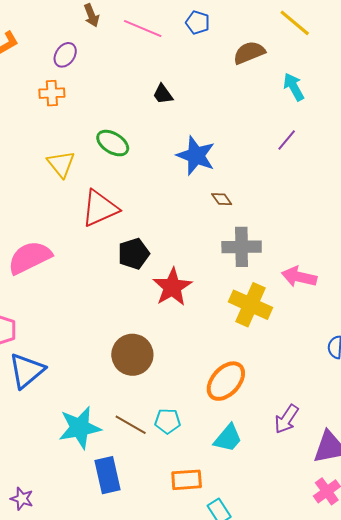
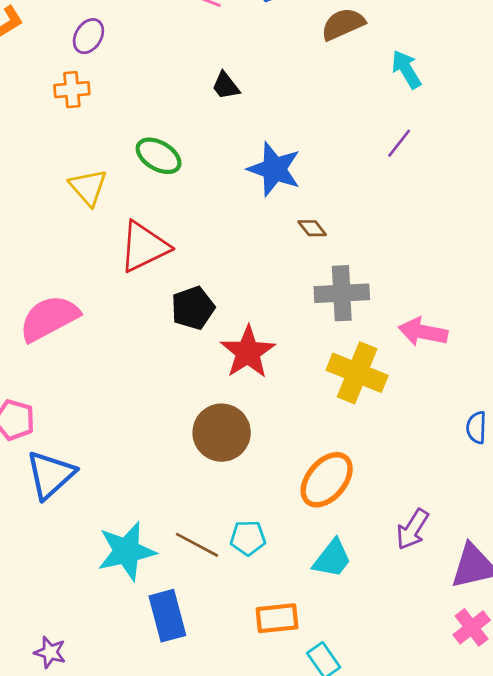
brown circle: (132, 355) -> (222, 433), moved

